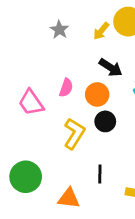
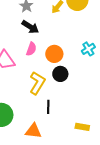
black arrow: (111, 67) -> (30, 27), moved
black line: (100, 174) -> (48, 107), moved

